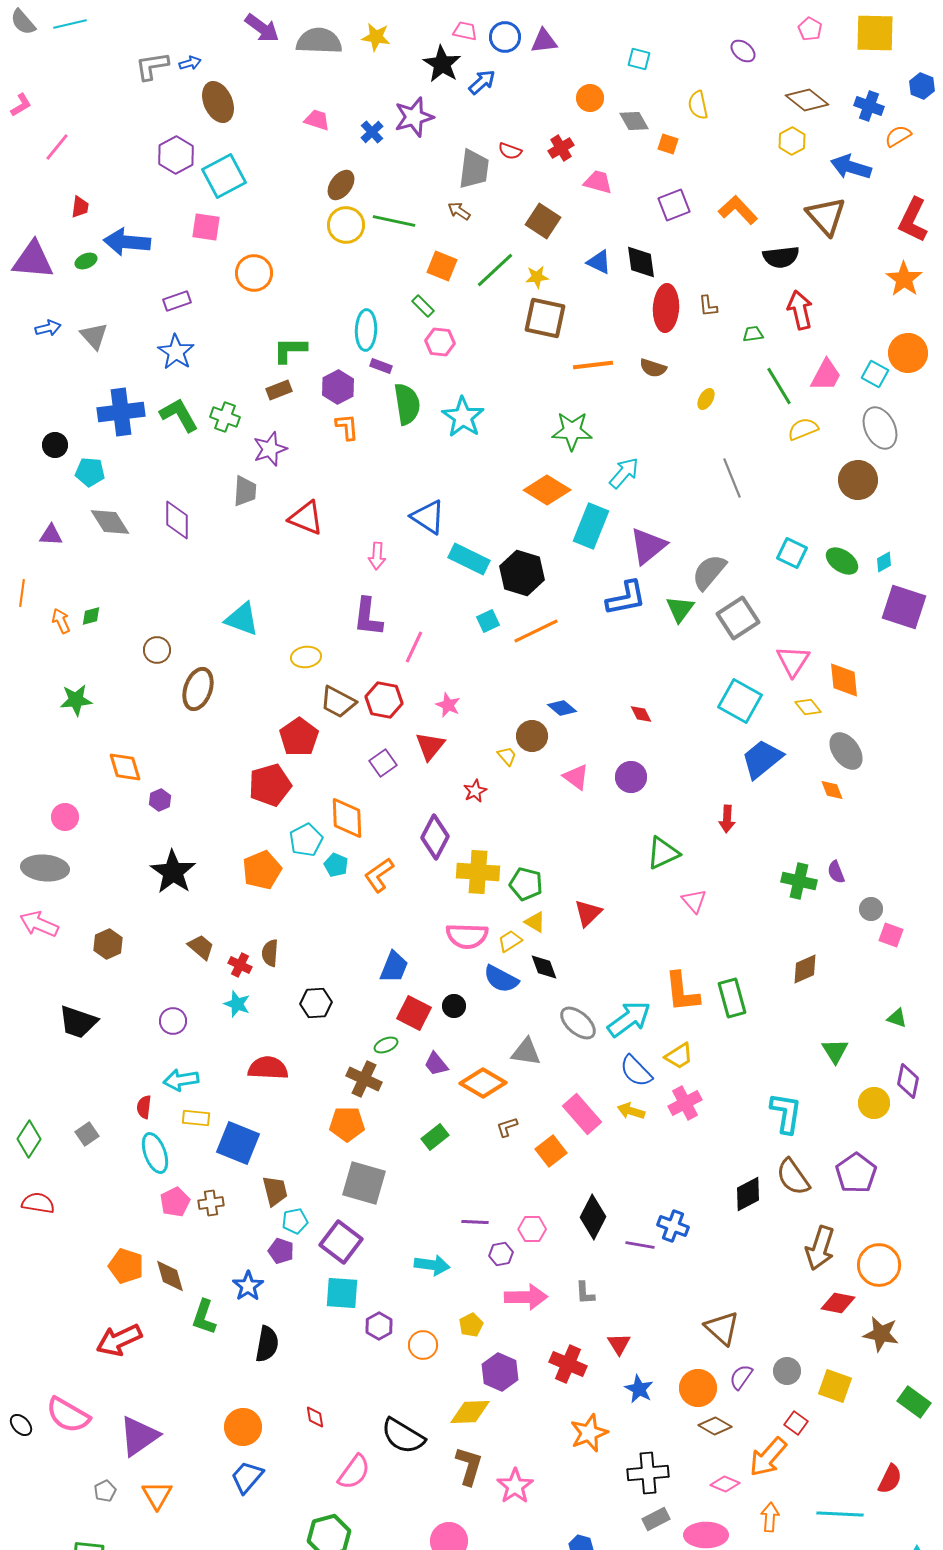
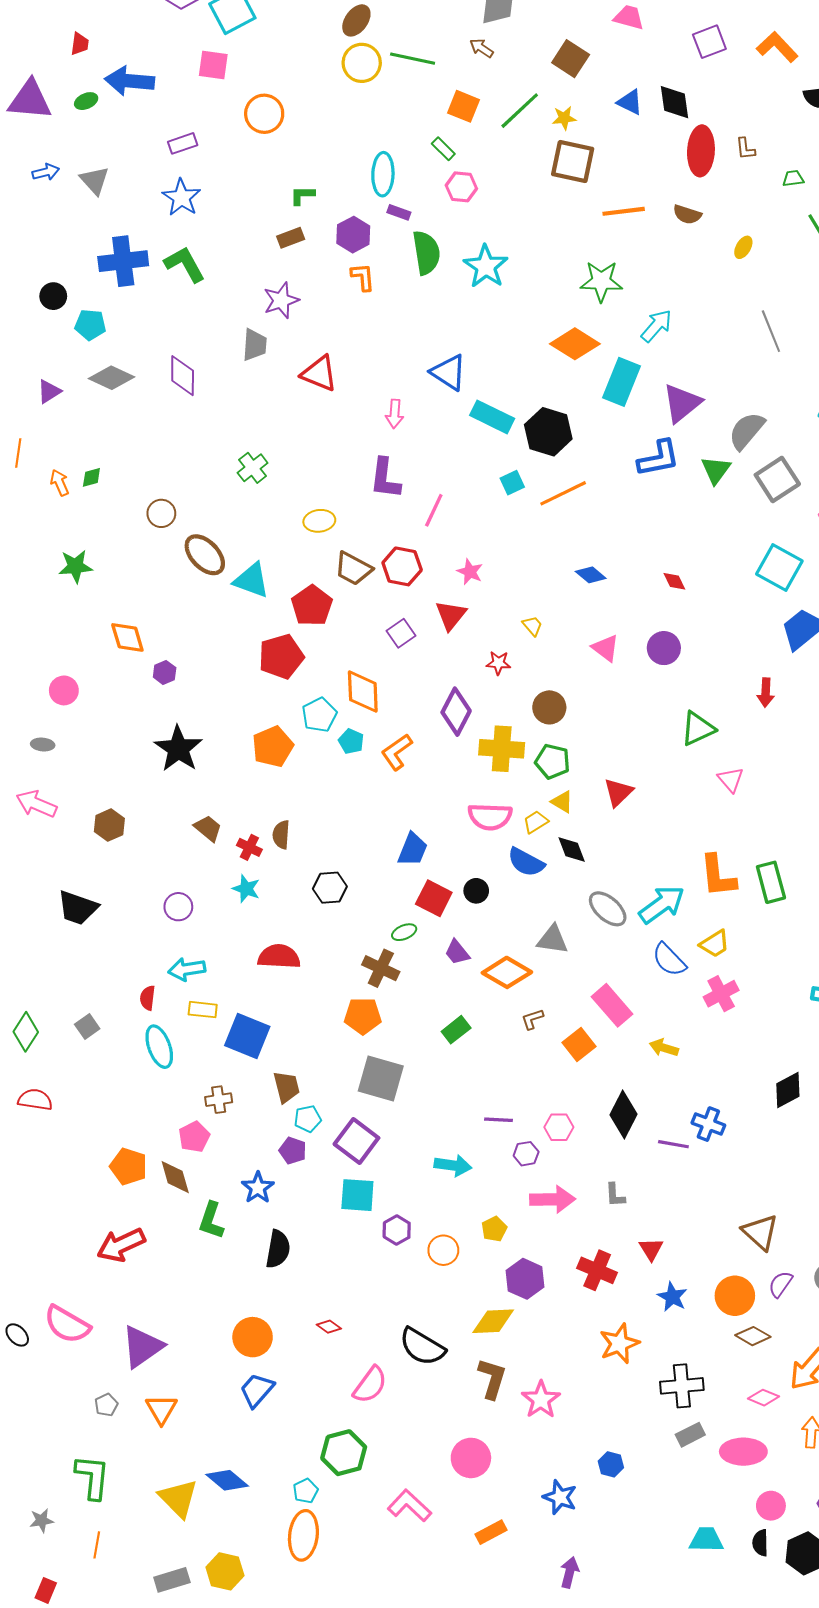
green L-shape: (290, 350) -> (302, 195), size x0.7
green cross: (225, 417) -> (253, 468), moved, turned 32
gray diamond: (110, 522) -> (112, 378), turned -33
purple triangle: (51, 535) -> (49, 392), turned -35
cyan triangle: (242, 619) -> (251, 580), moved
brown ellipse: (198, 689) -> (205, 555), turned -63
brown circle: (532, 736) -> (549, 707), moved
red star: (475, 791) -> (498, 663), turned 30
gray ellipse: (45, 868) -> (43, 745), size x0.5
yellow arrow: (631, 1111) -> (664, 1048), moved
pink pentagon: (175, 1202) -> (194, 1137), moved
red diamond: (315, 1417) -> (329, 1327), turned -45

